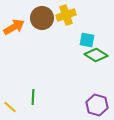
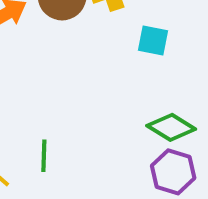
green diamond: (96, 55) -> (171, 127), moved

